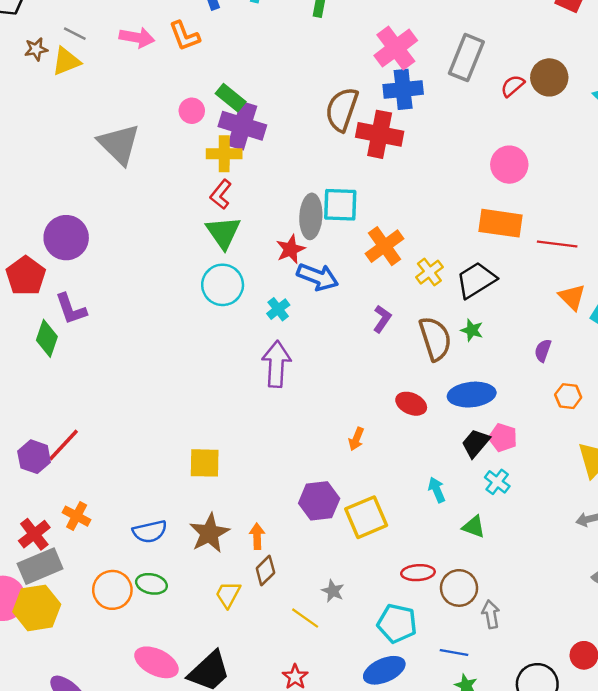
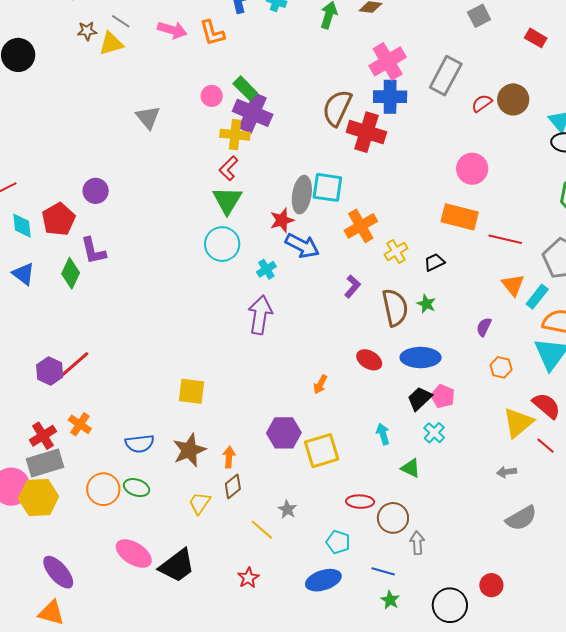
gray triangle: (119, 144) -> (148, 117), size x0.7
purple circle: (66, 238) -> (96, 191), size x0.7
black trapezoid: (476, 280) -> (434, 262), size x0.6
cyan pentagon: (397, 623) -> (338, 542), size x0.7

